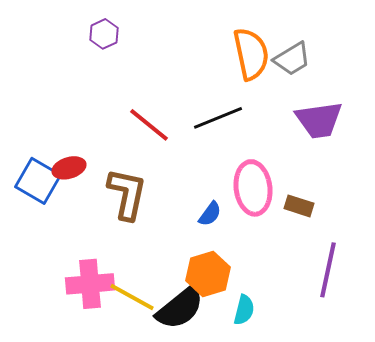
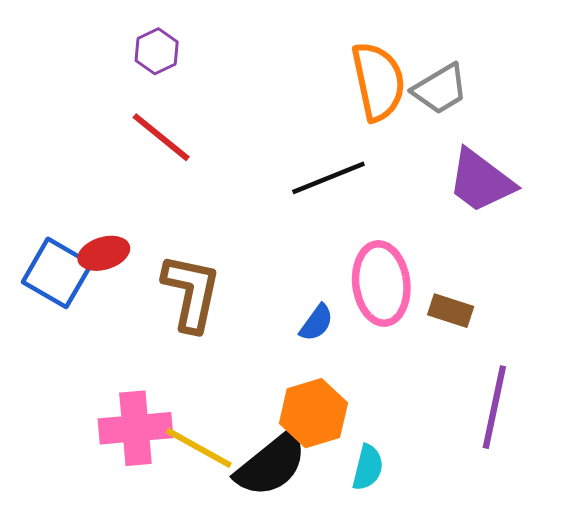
purple trapezoid: (319, 120) -> (481, 181), turned 45
red line: (149, 125) -> (161, 137), moved

